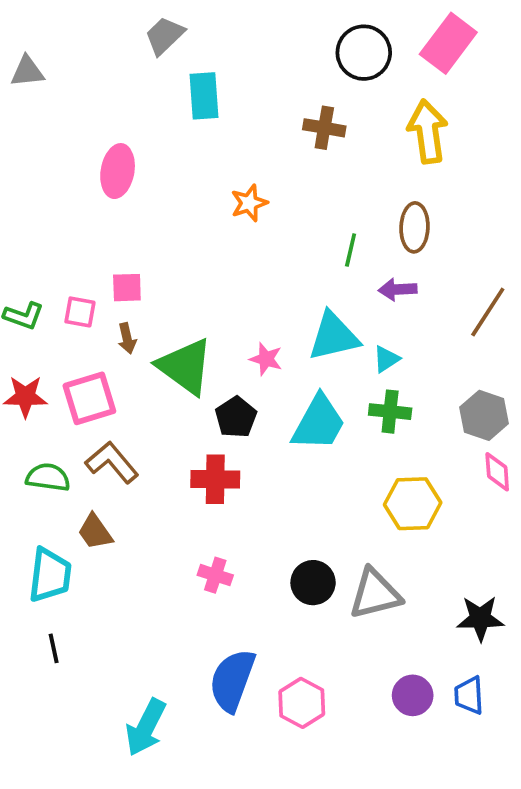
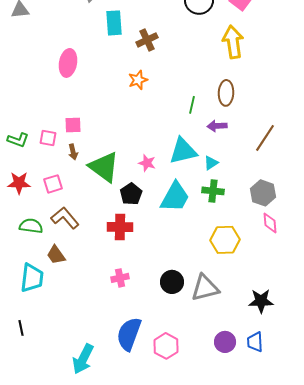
brown cross: (324, 128) -> (147, 40), moved, turned -35
pink square: (89, 398) -> (53, 184), size x0.7
pink cross: (215, 575) -> (120, 278), turned -30
black line: (54, 648) -> (21, 328), moved

